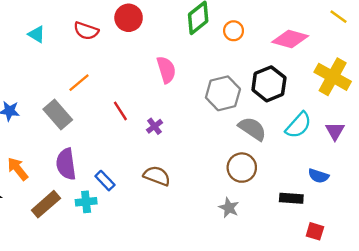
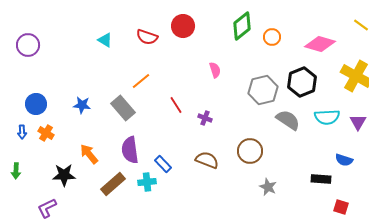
pink semicircle: (166, 70) -> (215, 70), size x0.7
cyan semicircle: (298, 125) -> (327, 117), turned 45
purple cross: (155, 126) -> (205, 118), turned -32
brown circle: (242, 168) -> (250, 151), moved

